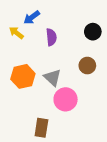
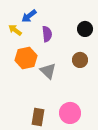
orange hexagon: (23, 76) -> (26, 58), moved
pink circle: (66, 99) -> (70, 113), moved

